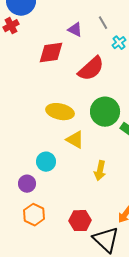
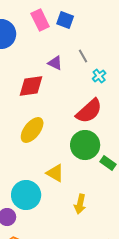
red semicircle: (91, 69) -> (89, 111), moved
yellow ellipse: (60, 112) -> (32, 130), moved, turned -64
cyan circle: (46, 162) -> (26, 195), size x1.5

